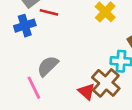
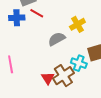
gray semicircle: (48, 66) -> (57, 39), moved

